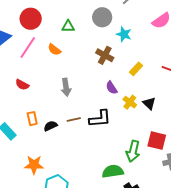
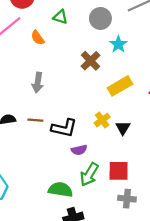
yellow rectangle: (136, 69) -> (120, 86), size x1.5
purple semicircle: (112, 88) -> (79, 150), moved, turned -88
red square: (157, 141) -> (119, 171), turned -30

